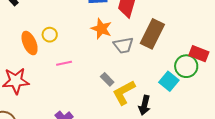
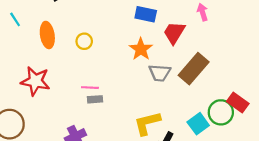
orange ellipse: (30, 43) -> (47, 35), moved
pink line: (64, 63) -> (90, 88), moved
gray rectangle: (107, 79) -> (95, 99), moved, turned -64

